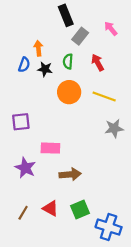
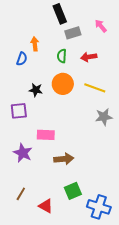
gray rectangle: (80, 36) -> (73, 33), turned 35
red arrow: (98, 63) -> (89, 57), turned -70
black star: (45, 69) -> (36, 90), moved
red triangle: (50, 208) -> (46, 206), moved

